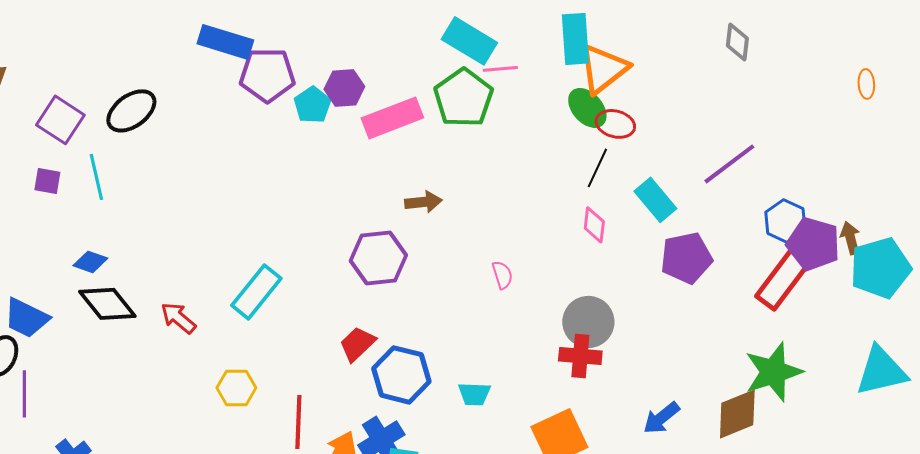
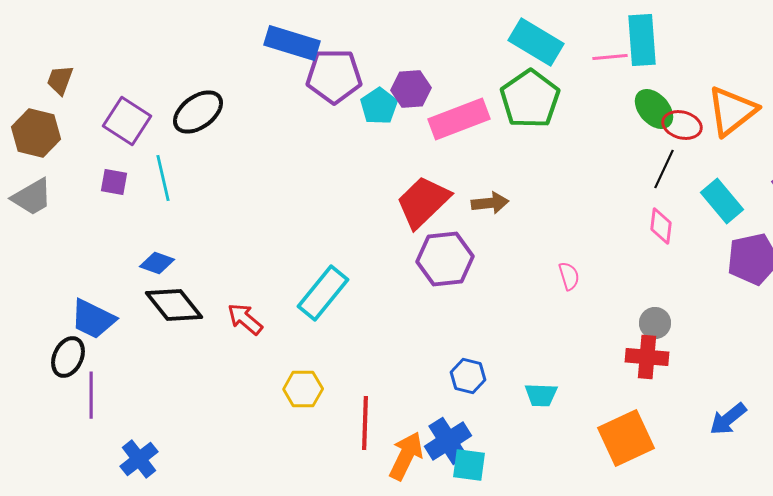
pink line: (500, 69) -> (610, 57), moved
orange triangle: (603, 69) -> (732, 111), moved
gray circle: (588, 322) -> (655, 323), size x0.6
red trapezoid: (357, 344) -> (423, 202), moved, size x1.5
blue hexagon: (401, 375) -> (468, 376), size x0.6

